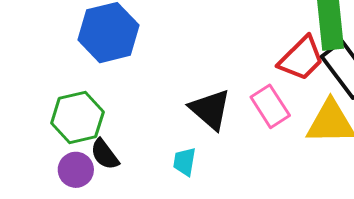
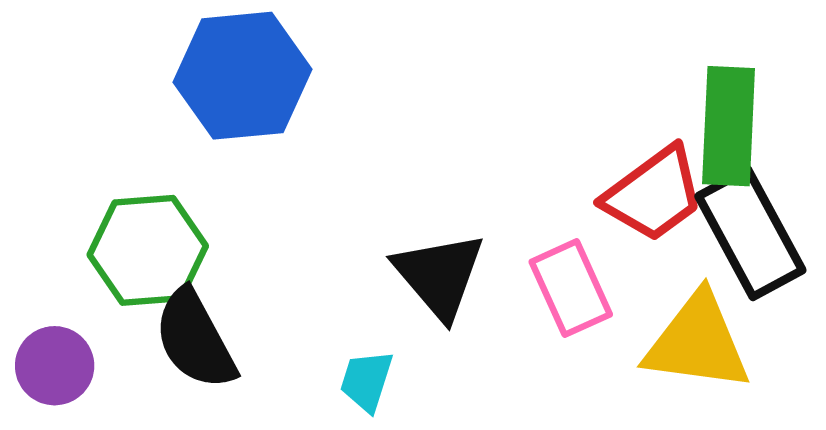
black semicircle: (105, 154) -> (195, 339), size x1.4
purple circle: (76, 170) -> (55, 366), moved

